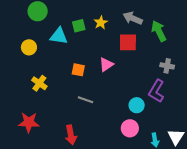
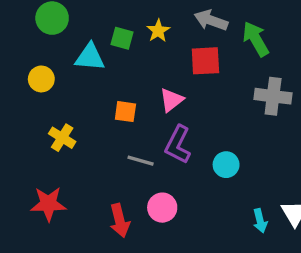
green square: (79, 26) -> (122, 38), turned 32
gray cross: (167, 66) -> (273, 96), size x1.5
purple L-shape: (156, 91) -> (178, 145), moved
pink circle: (130, 128) -> (162, 208), moved

